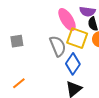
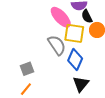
gray square: (17, 41) -> (27, 69), moved

